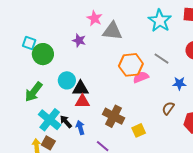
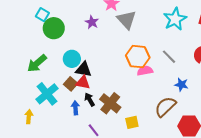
gray triangle: (112, 31) -> (127, 20), turned 30
brown semicircle: (168, 108) -> (165, 107), size x1.6
black arrow: (66, 122) -> (90, 100), moved
brown square: (48, 143) -> (71, 84), moved

